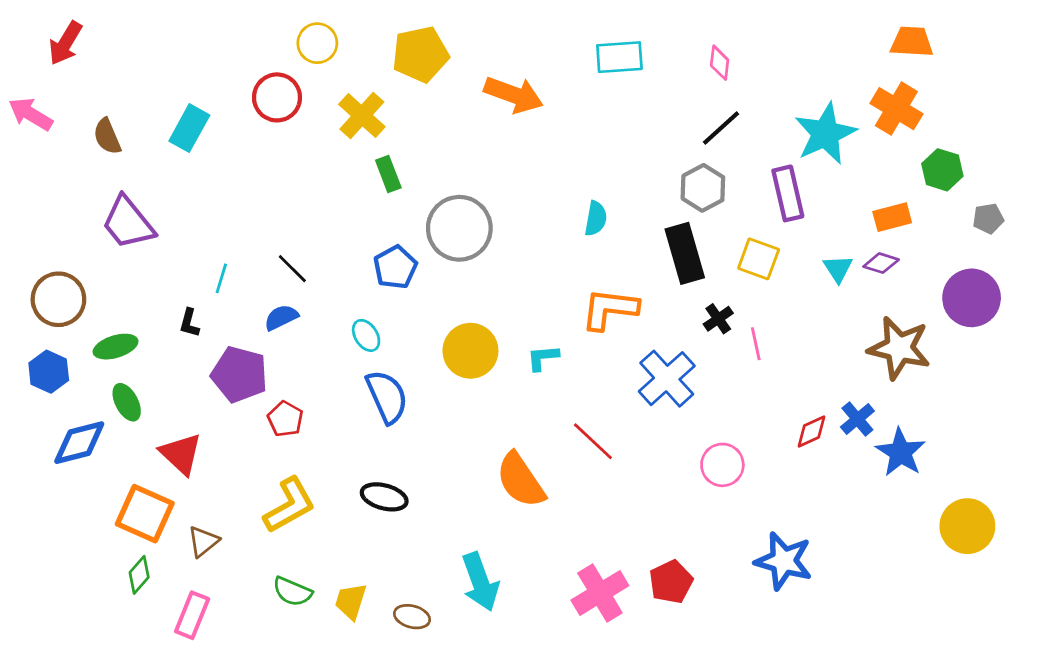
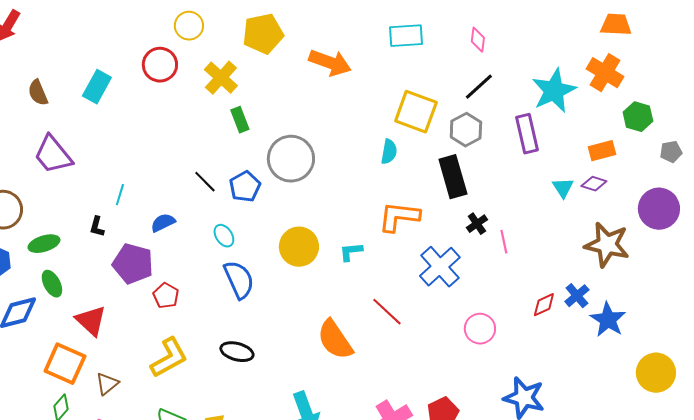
yellow square: (759, 259) -> (416, 112), moved, size x1.4
black line: (292, 269) -> (205, 182), moved

